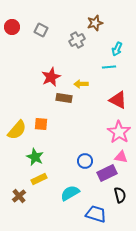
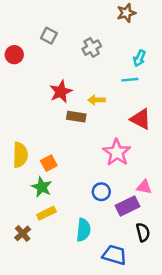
brown star: (95, 23) -> (126, 13), moved
red circle: (12, 27) -> (14, 55), moved
orange square: (41, 124) -> (49, 163), moved, turned -32
yellow semicircle: (17, 130) -> (20, 155), turned -40
pink star: (119, 132) -> (117, 152), moved
cyan semicircle: (70, 193) -> (83, 230), turned 126

